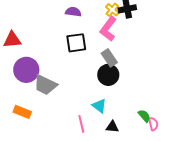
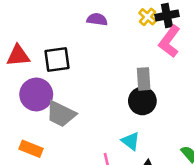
pink L-shape: (108, 29) -> (170, 41), moved
black square: (76, 43) -> (57, 60), moved
gray rectangle: (109, 58) -> (144, 79), turned 30

